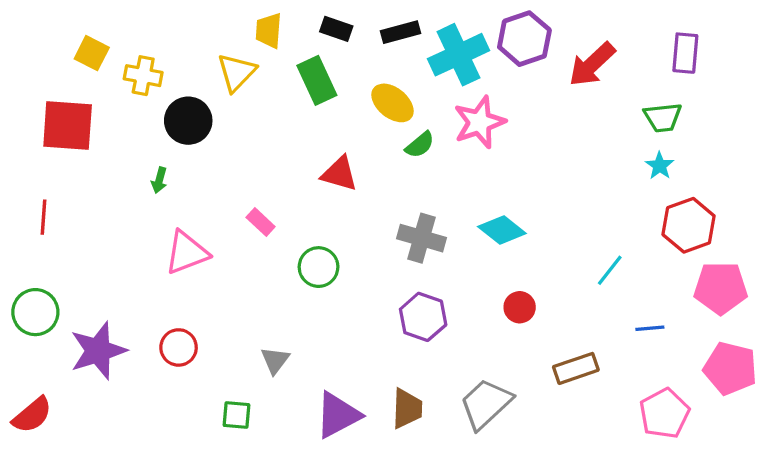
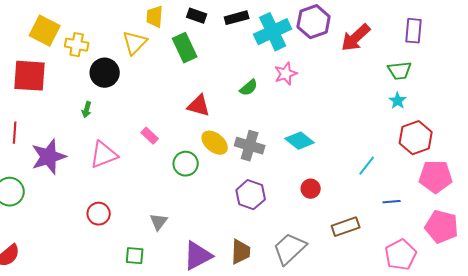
yellow square: (92, 53) -> (45, 31), size x1.4
yellow ellipse: (393, 103) -> (215, 143), moved
pink star: (479, 122) -> (286, 74), size x0.7
purple star: (98, 351) -> (49, 157), moved

